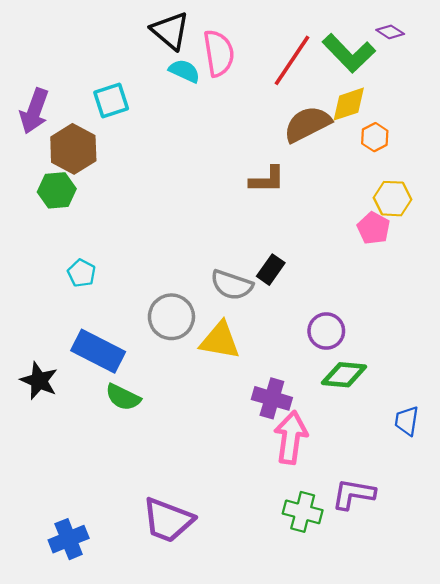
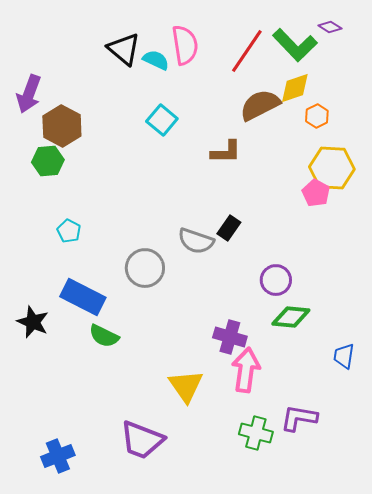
black triangle: (170, 31) -> (124, 49), moved
cyan square: (111, 100) -> (162, 120), moved, turned -32
yellow hexagon: (392, 199) -> (332, 168), size x1.4
yellow triangle: (220, 340) -> (186, 386), moved, turned 45

